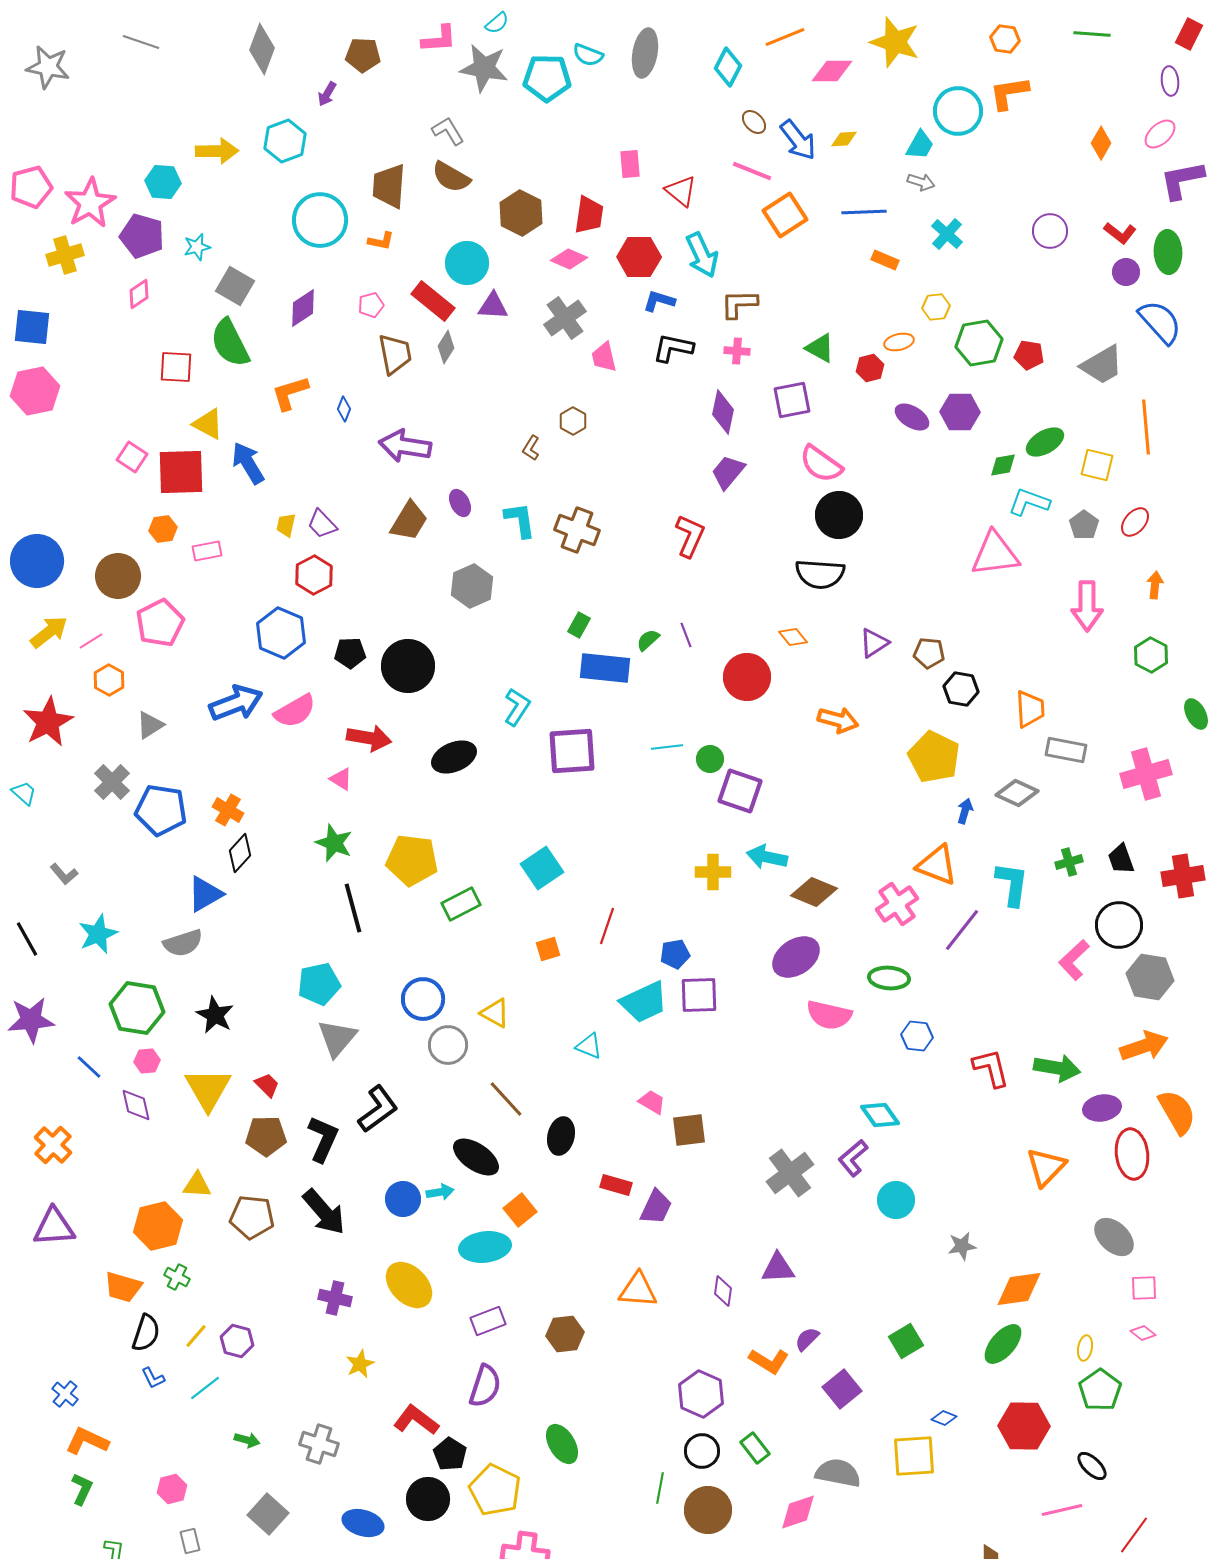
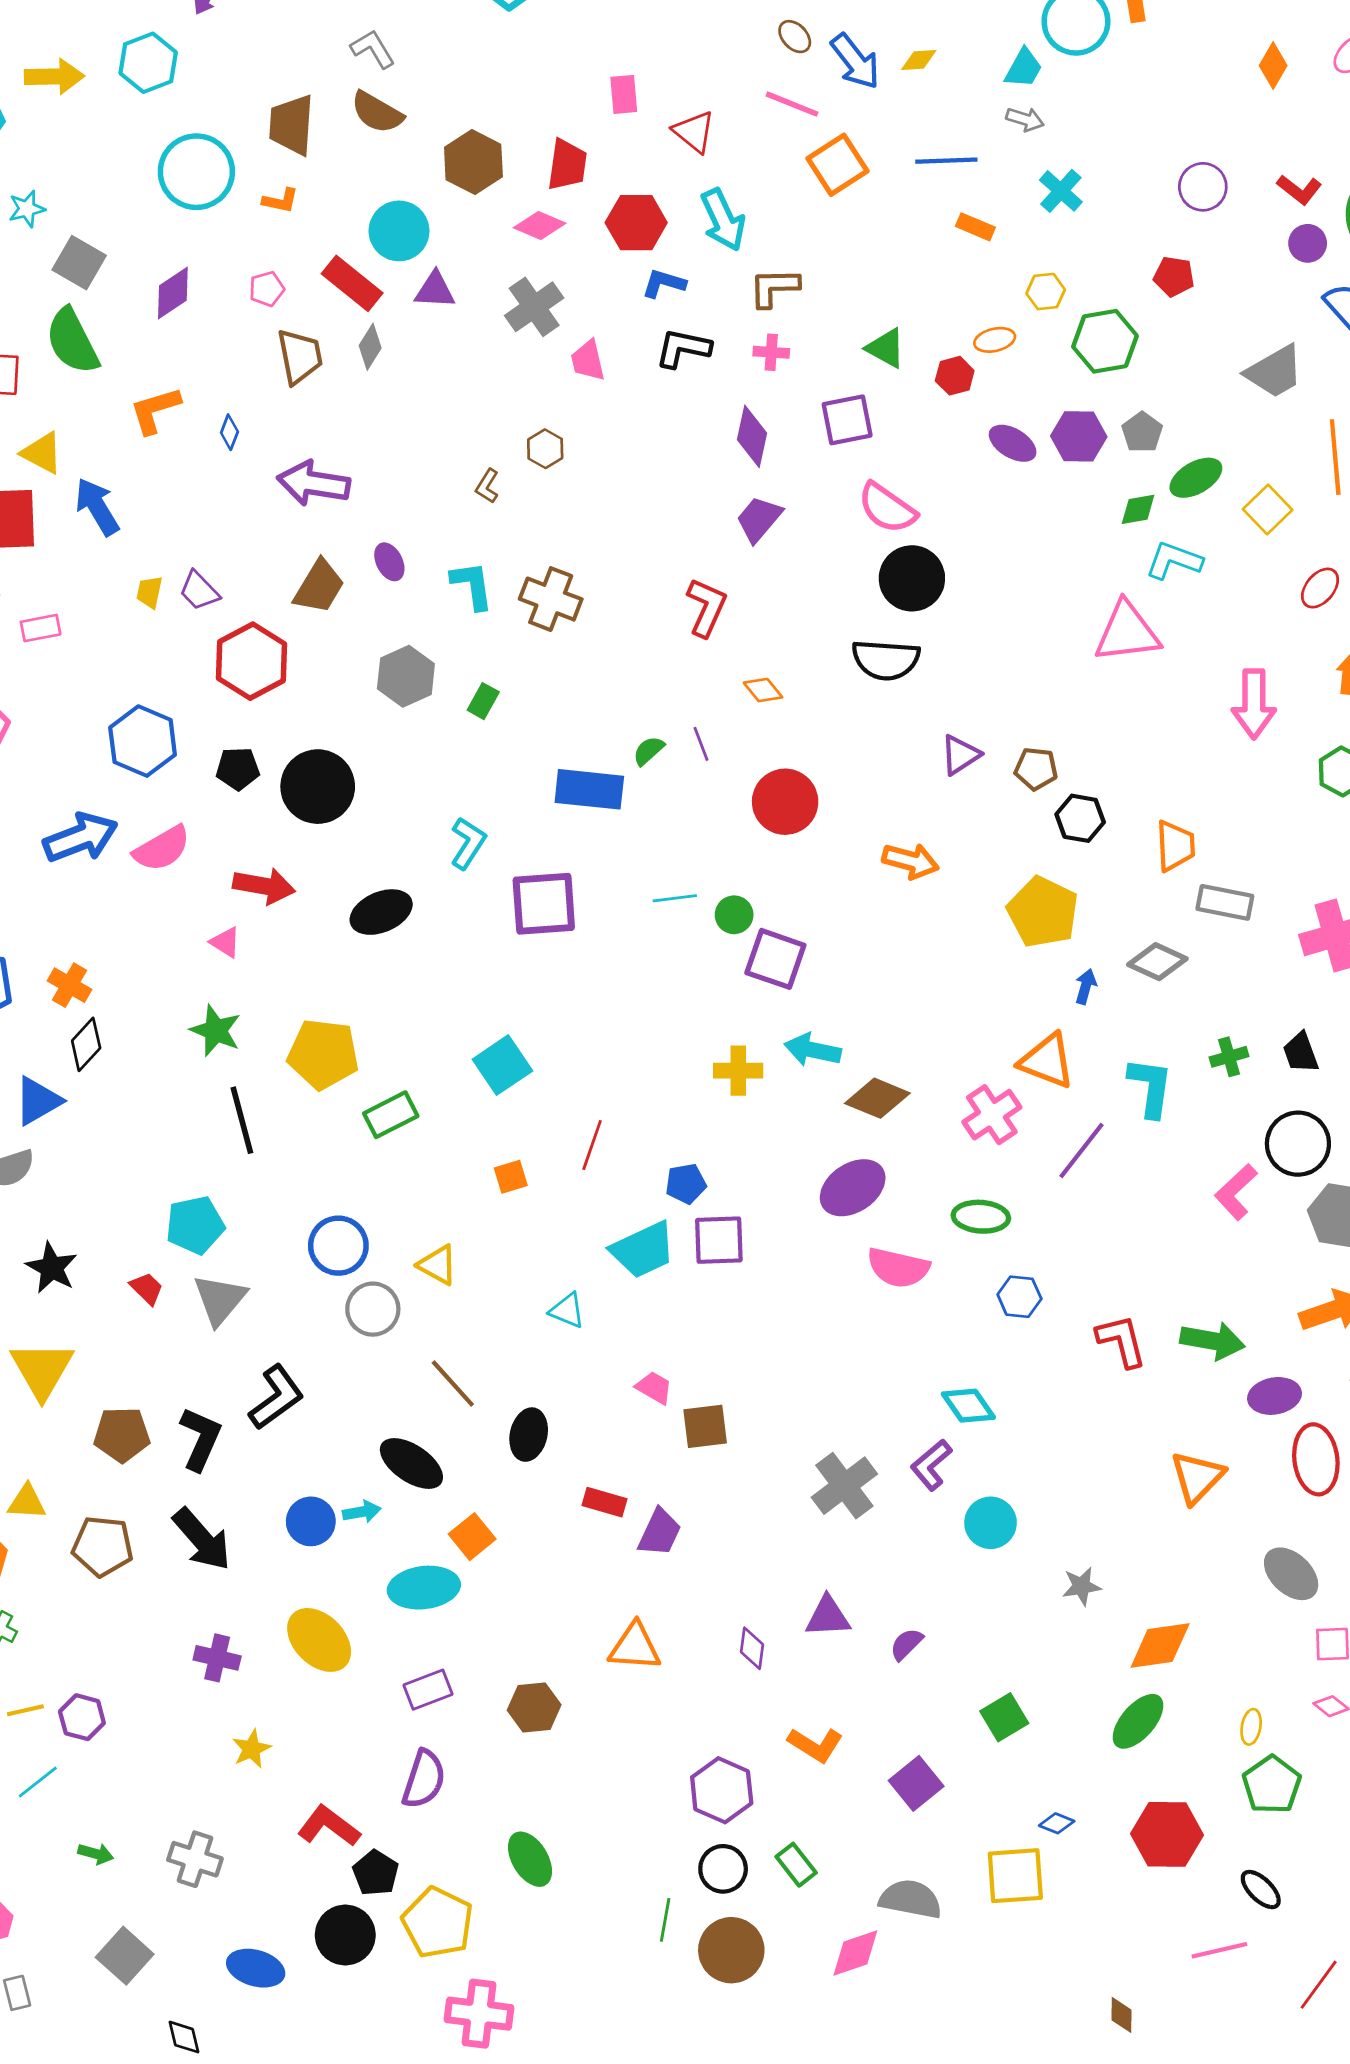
red pentagon: (1029, 355) -> (1174, 276), moved
yellow square: (1097, 465) -> (1268, 509), turned 32
gray pentagon: (1084, 525) -> (1142, 432), moved
red hexagon: (314, 575) -> (252, 661), moved, size x1.4
green rectangle: (579, 625) -> (483, 701), moved
orange diamond: (793, 637) -> (763, 690), moved
red trapezoid: (267, 1085) -> (147, 1288), moved
yellow line: (196, 1336) -> (25, 1710), turned 36
purple semicircle: (807, 1339) -> (906, 1644), moved

